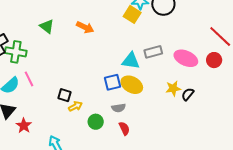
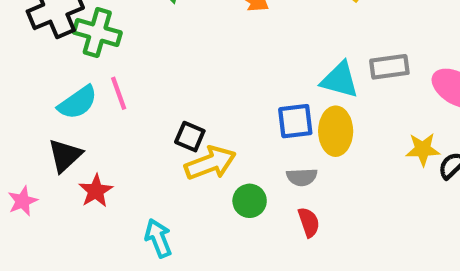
yellow ellipse: (132, 85) -> (336, 131), turned 55
yellow arrow: (75, 106) -> (210, 163), size x1.6

